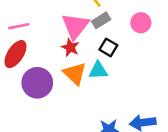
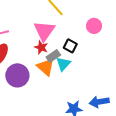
gray rectangle: (101, 20) -> (53, 56), moved
cyan triangle: (98, 71) -> (63, 64), turned -42

